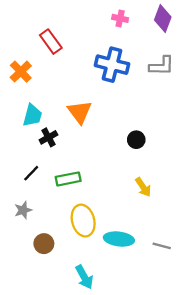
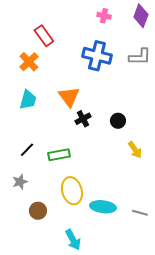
orange cross: (21, 72) -> (29, 62), moved
black cross: (48, 137) -> (83, 119), moved
yellow arrow: (143, 187) -> (135, 150), moved

